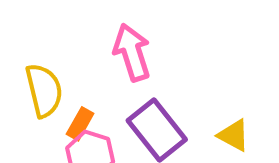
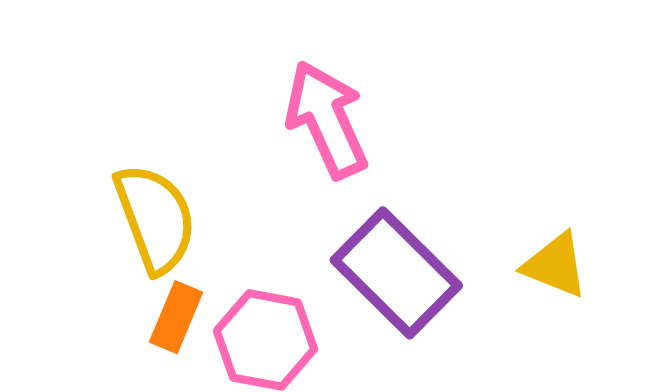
orange rectangle: (80, 124) -> (176, 317), moved

